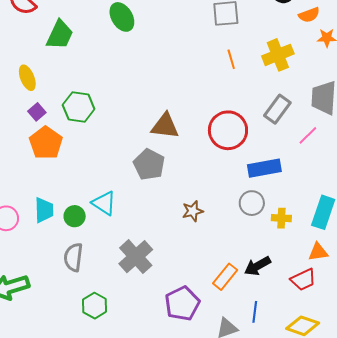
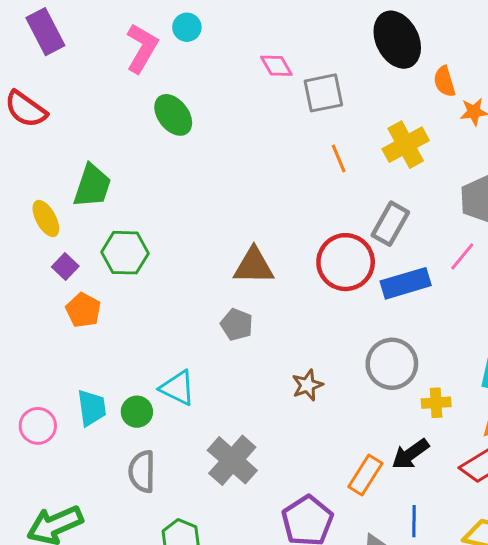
orange semicircle: (309, 15) -> (444, 81), turned 100
green trapezoid: (60, 35) -> (92, 186), moved
gray rectangle: (277, 109) -> (390, 224), moved
orange pentagon: (46, 143) -> (83, 310), size x0.7
gray pentagon: (149, 164) -> (237, 325), size x0.7
blue rectangle: (264, 168) -> (406, 283), moved
gray circle: (252, 203) -> (392, 364), size x1.4
yellow cross: (281, 218) -> (436, 403), moved

